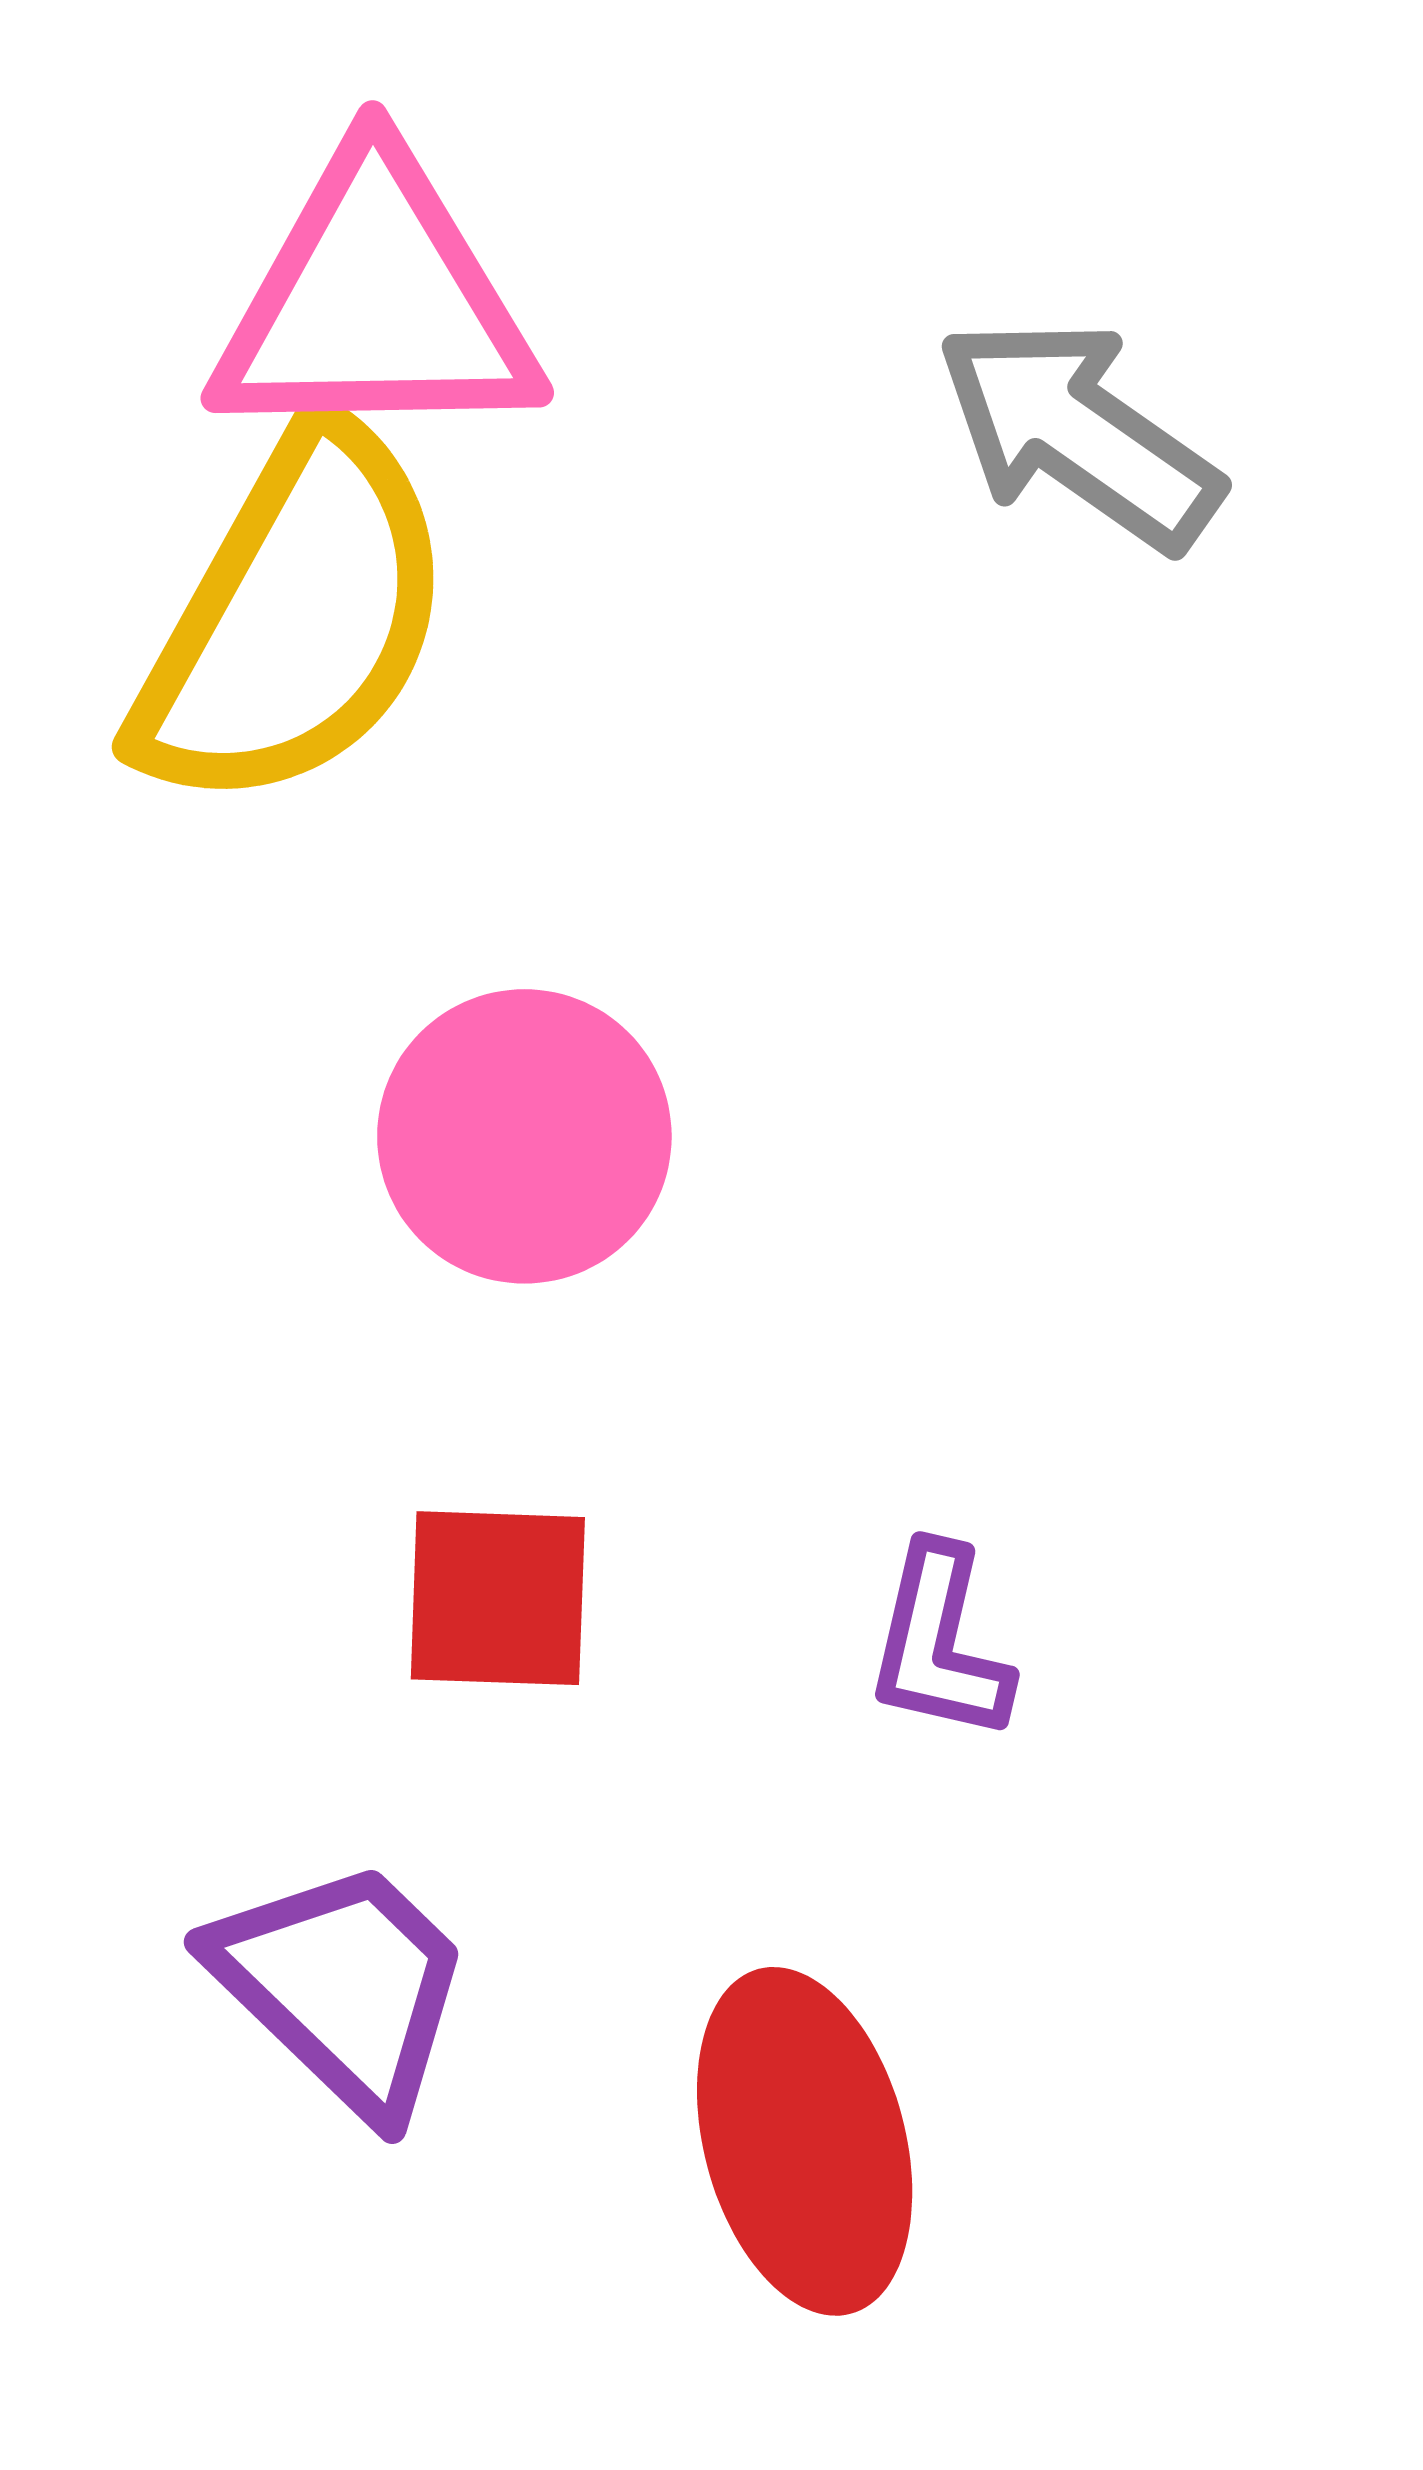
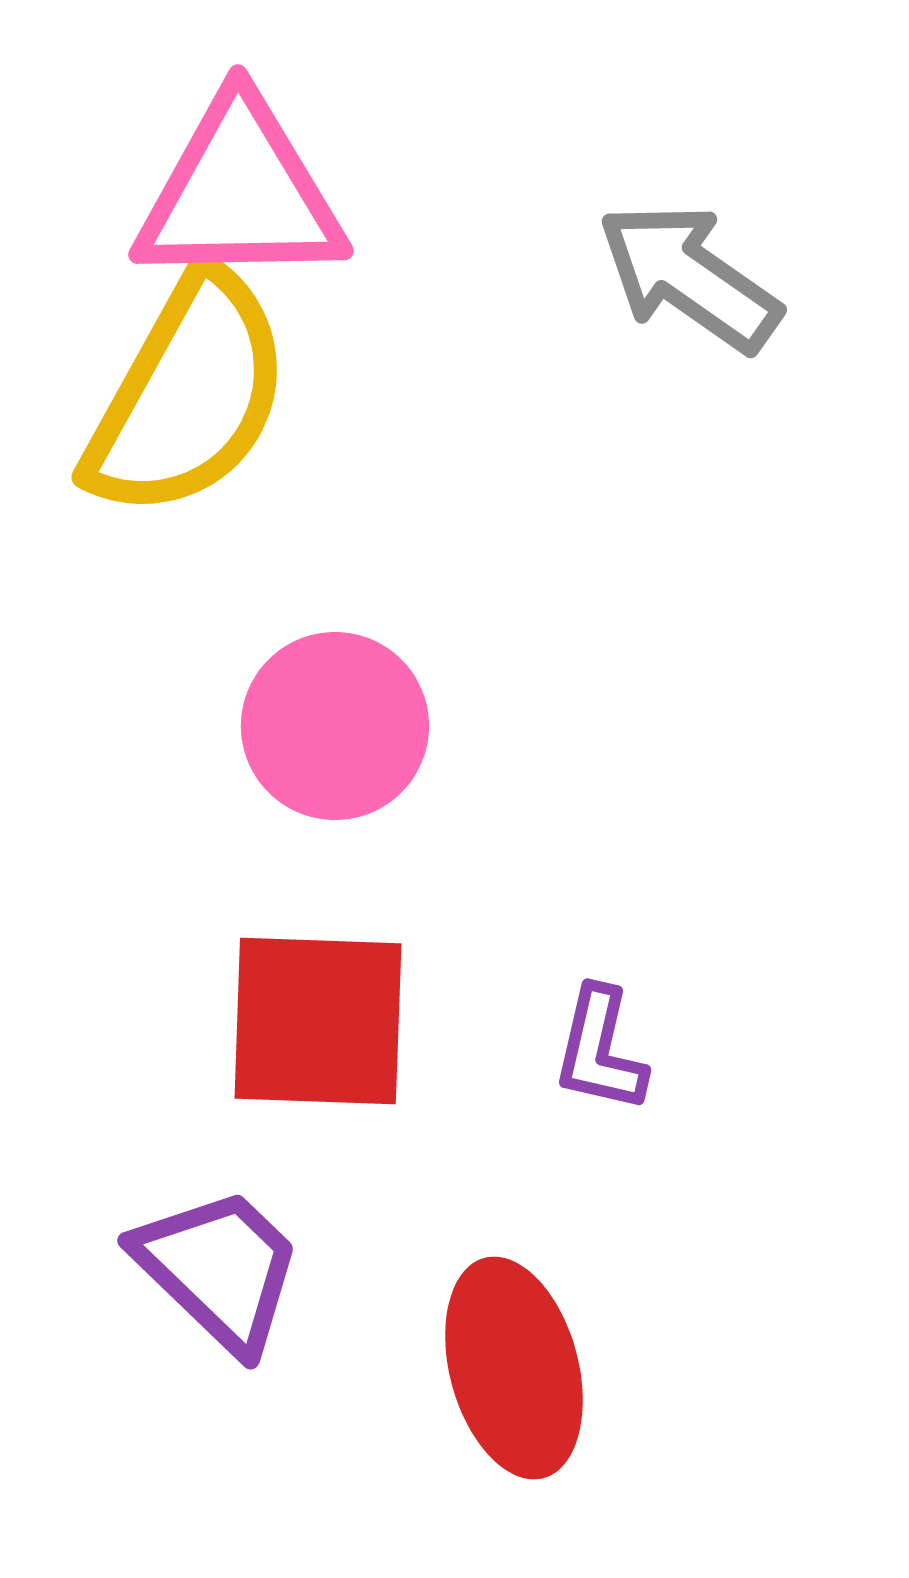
red square: (498, 1598) -> (318, 1021), size x1.5

